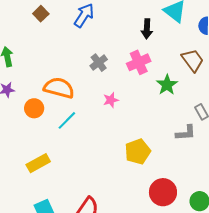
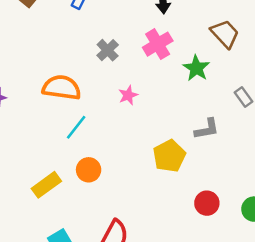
orange circle: (34, 108) -> (89, 170), moved
gray L-shape: (186, 133) -> (207, 129), moved
red circle: (163, 192) -> (207, 203), size x0.7

